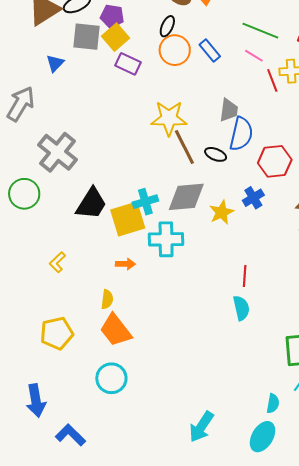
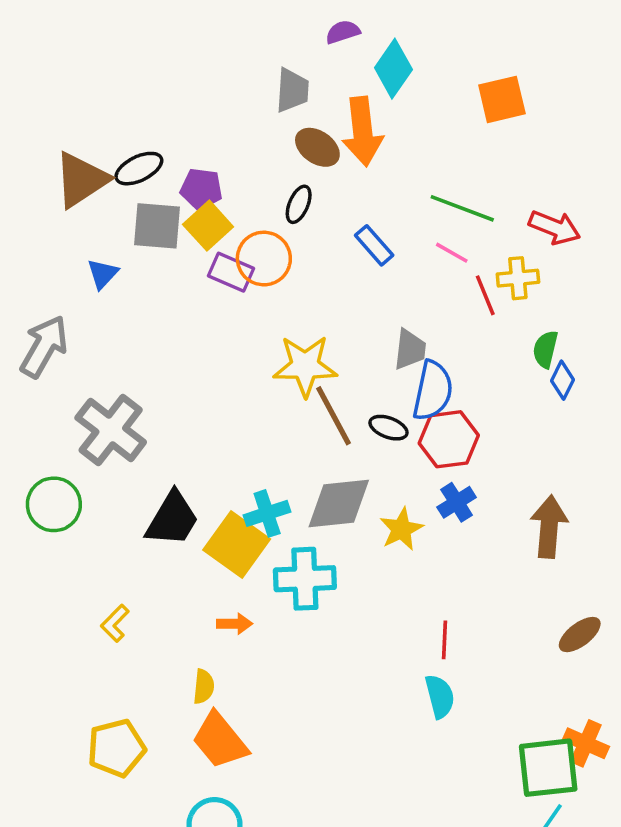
orange circle: (175, 50) -> (264, 259), moved
red hexagon: (275, 161) -> (449, 439), moved
yellow square: (128, 219) -> (237, 545), turned -36

